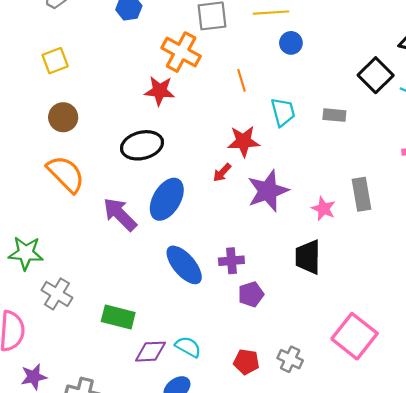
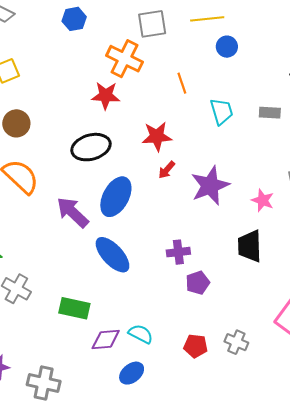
red star: (243, 141) -> (157, 136), moved
blue ellipse: (184, 265) -> (112, 255), moved

